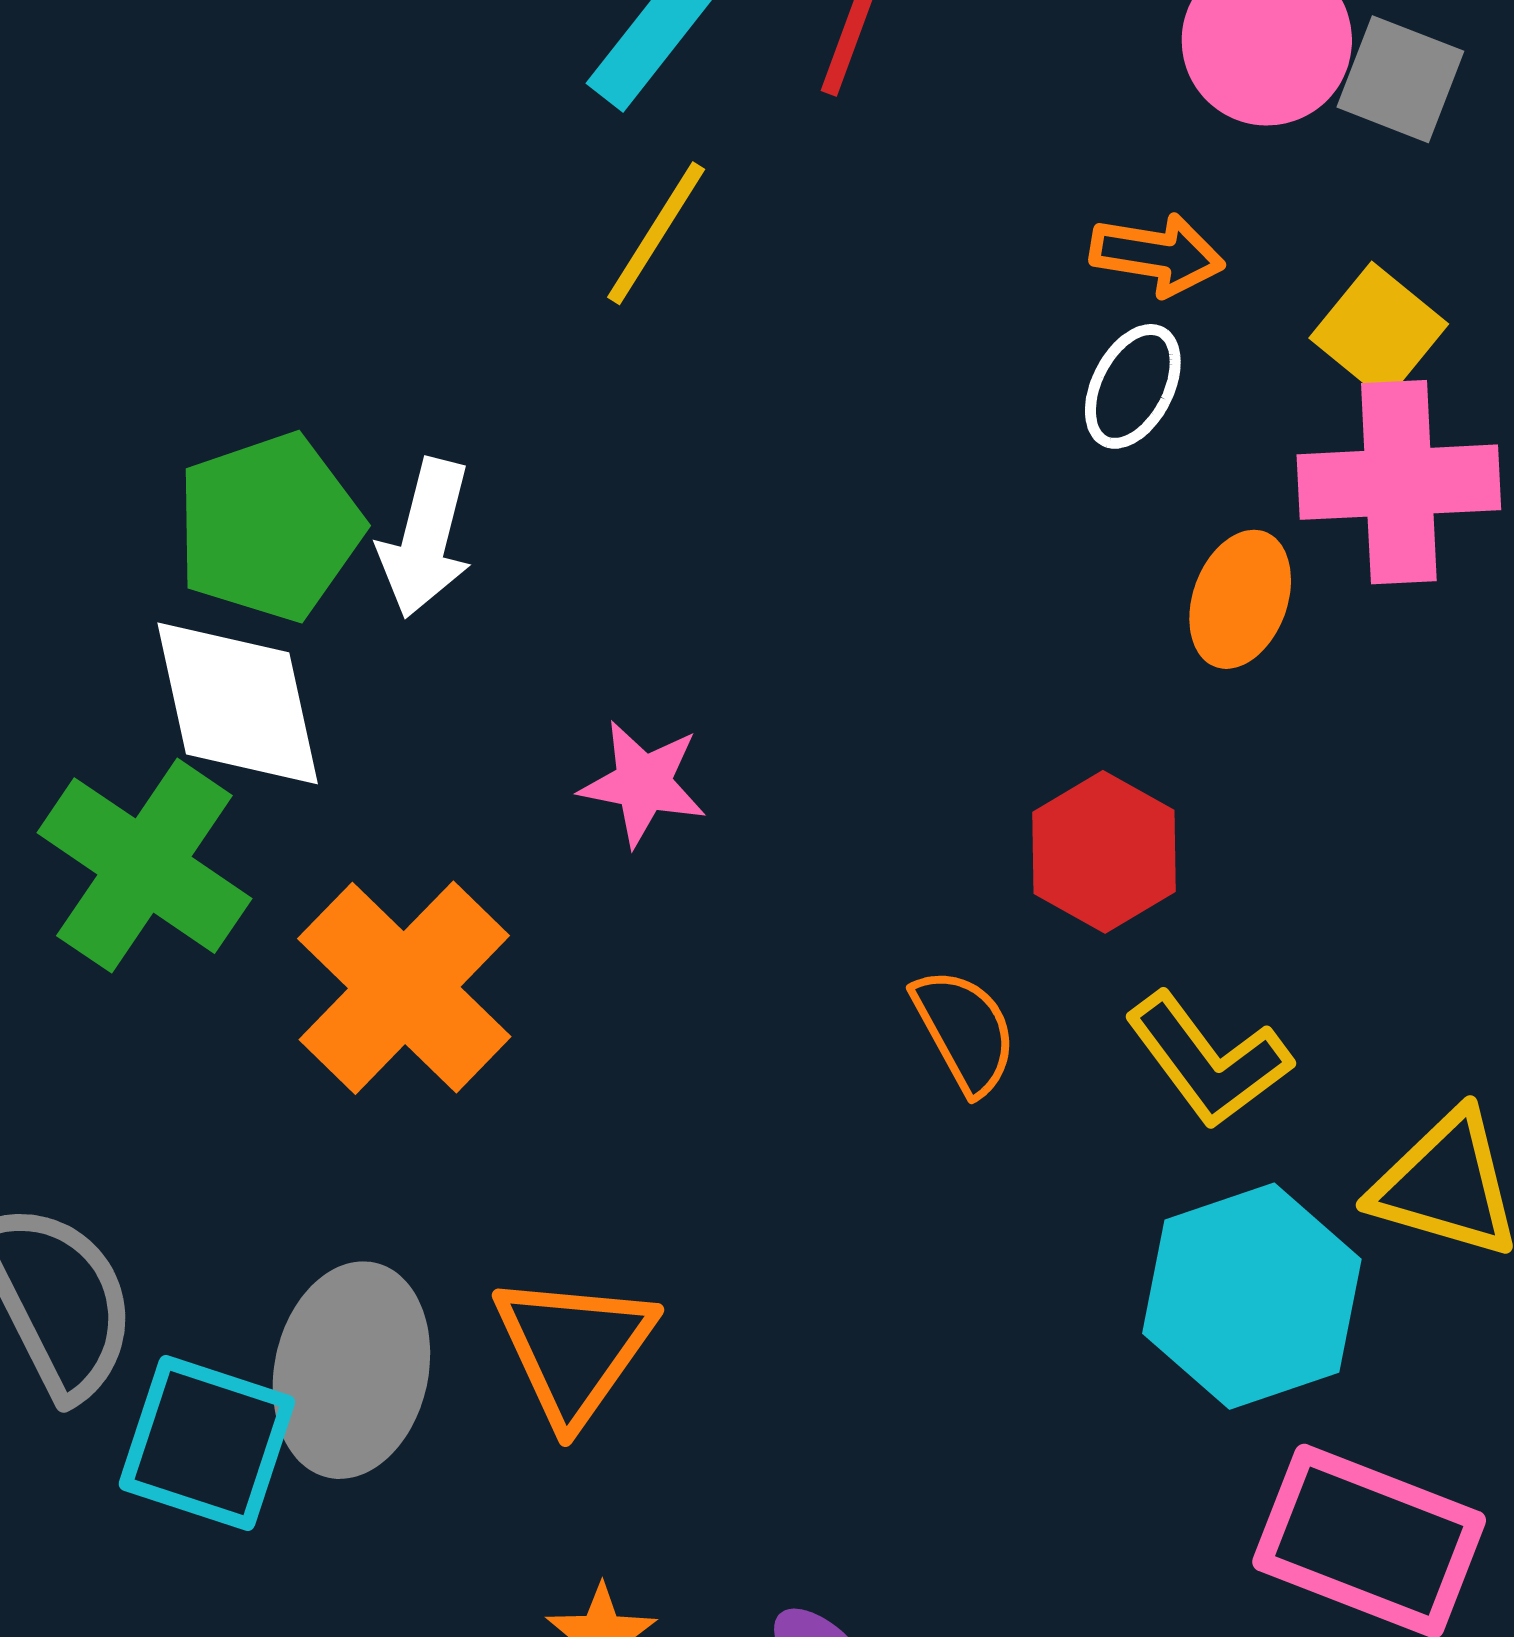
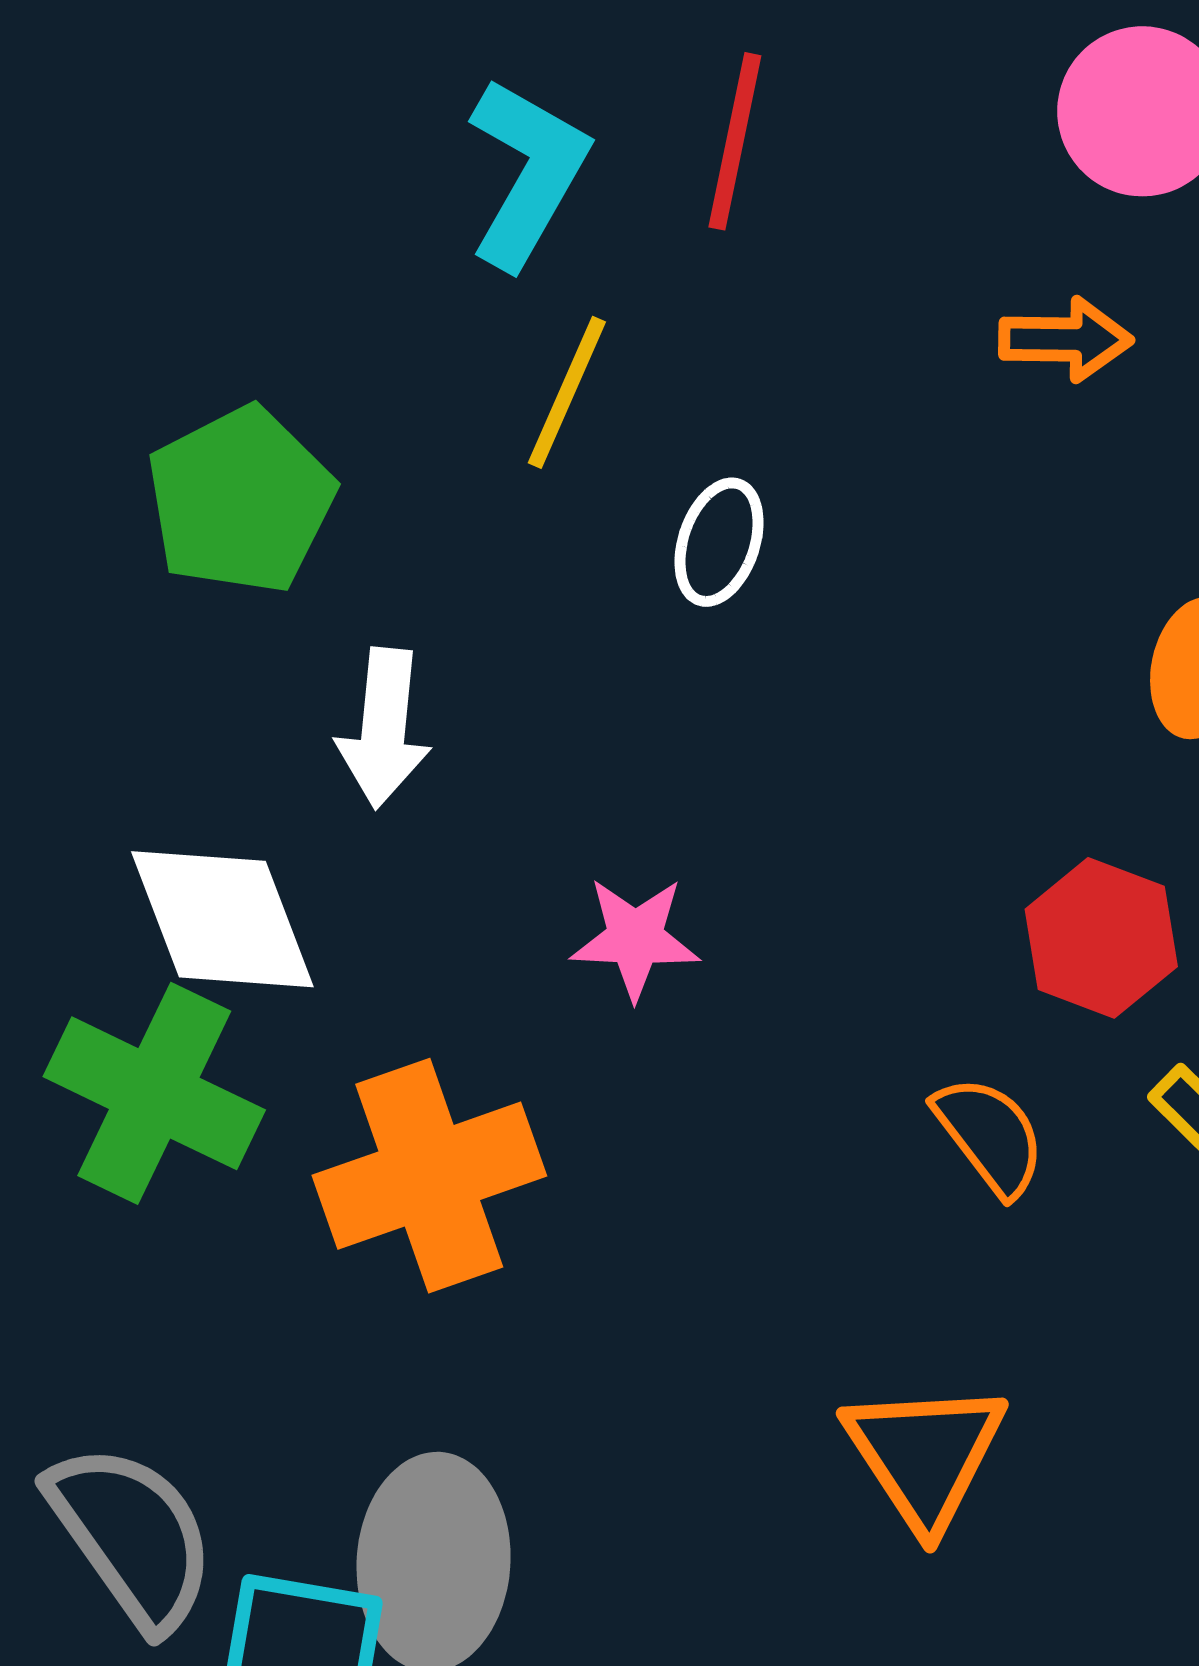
white ellipse: (1133, 386) -> (719, 542), moved
green pentagon: (269, 527) -> (240, 500), moved
orange cross: (404, 988) -> (429, 1176), turned 35
orange triangle: (574, 1348) -> (925, 1455), moved

